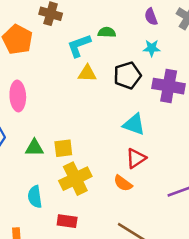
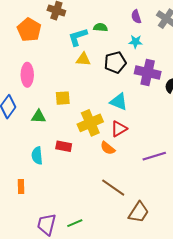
yellow square: (63, 148) -> (63, 98), moved
yellow cross: (75, 179) -> (90, 123), moved
red rectangle: (67, 221) -> (64, 146), moved

